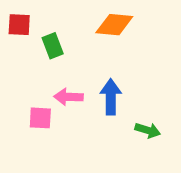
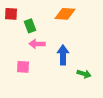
pink arrow: (68, 97) -> (37, 44), moved

